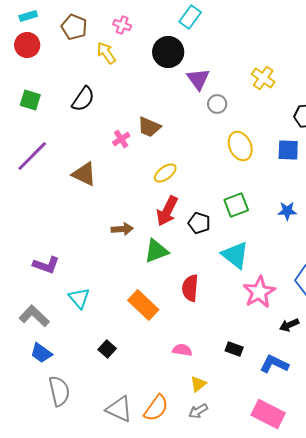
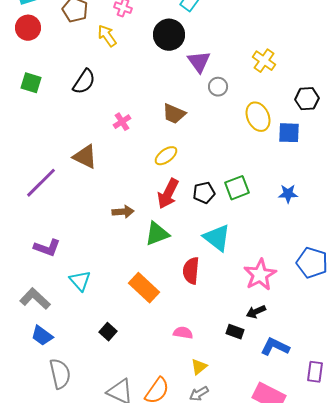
brown trapezoid: (149, 127) -> (174, 114), moved
yellow ellipse: (240, 146) -> (258, 117), moved
purple line: (32, 156) -> (41, 183), moved
black pentagon: (199, 223) -> (204, 193), moved, turned -30
cyan triangle: (235, 255) -> (217, 238), moved
black arrow: (289, 325) -> (256, 312), moved

